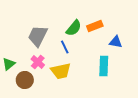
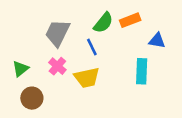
brown circle: (25, 80) -> (32, 98), moved

